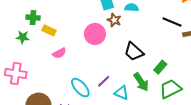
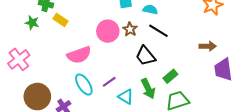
brown star: (114, 20) -> (130, 29), moved
black line: (172, 22) -> (158, 31), moved
pink semicircle: (59, 53) -> (79, 55), moved, size x1.6
pink cross: (16, 74) -> (19, 59), turned 35

